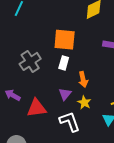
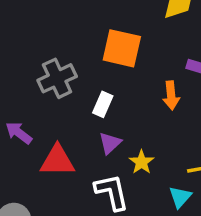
white rectangle: (64, 63) -> (103, 104), moved
orange arrow: (83, 79) -> (171, 95), moved

